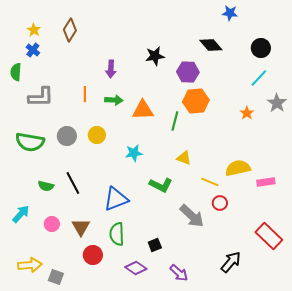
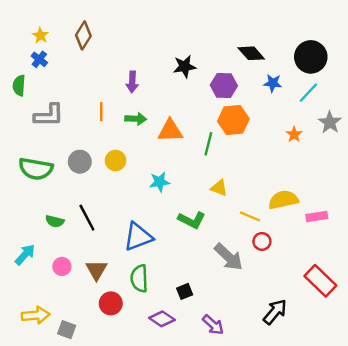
blue star: (230, 13) -> (273, 83), moved
black circle: (261, 48) -> (311, 57), size x1.4

